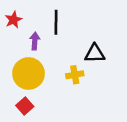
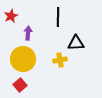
black line: (56, 22) -> (58, 17), moved

